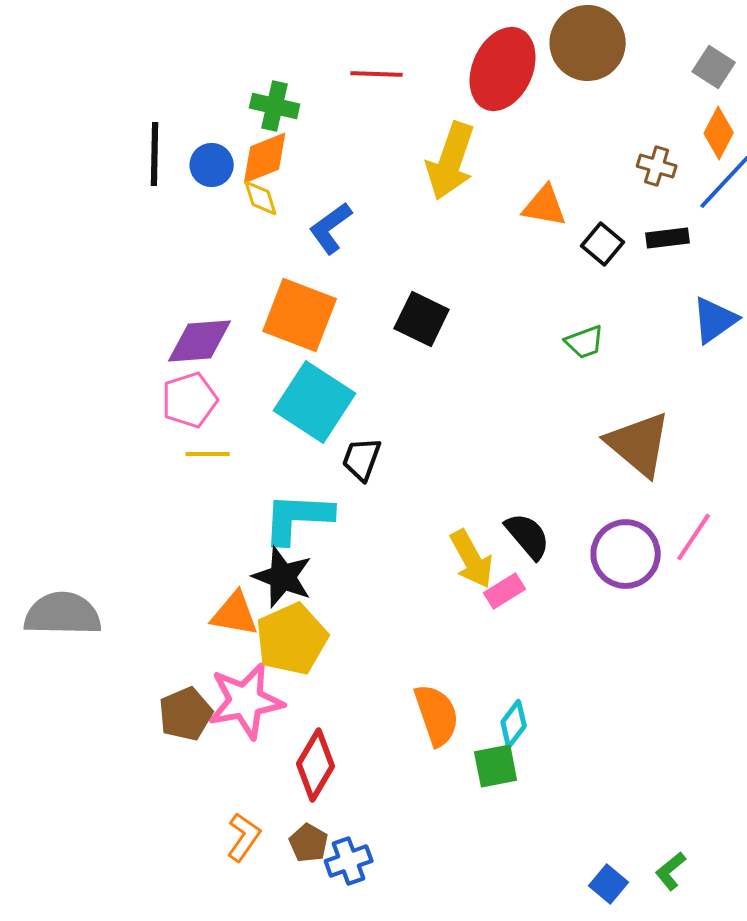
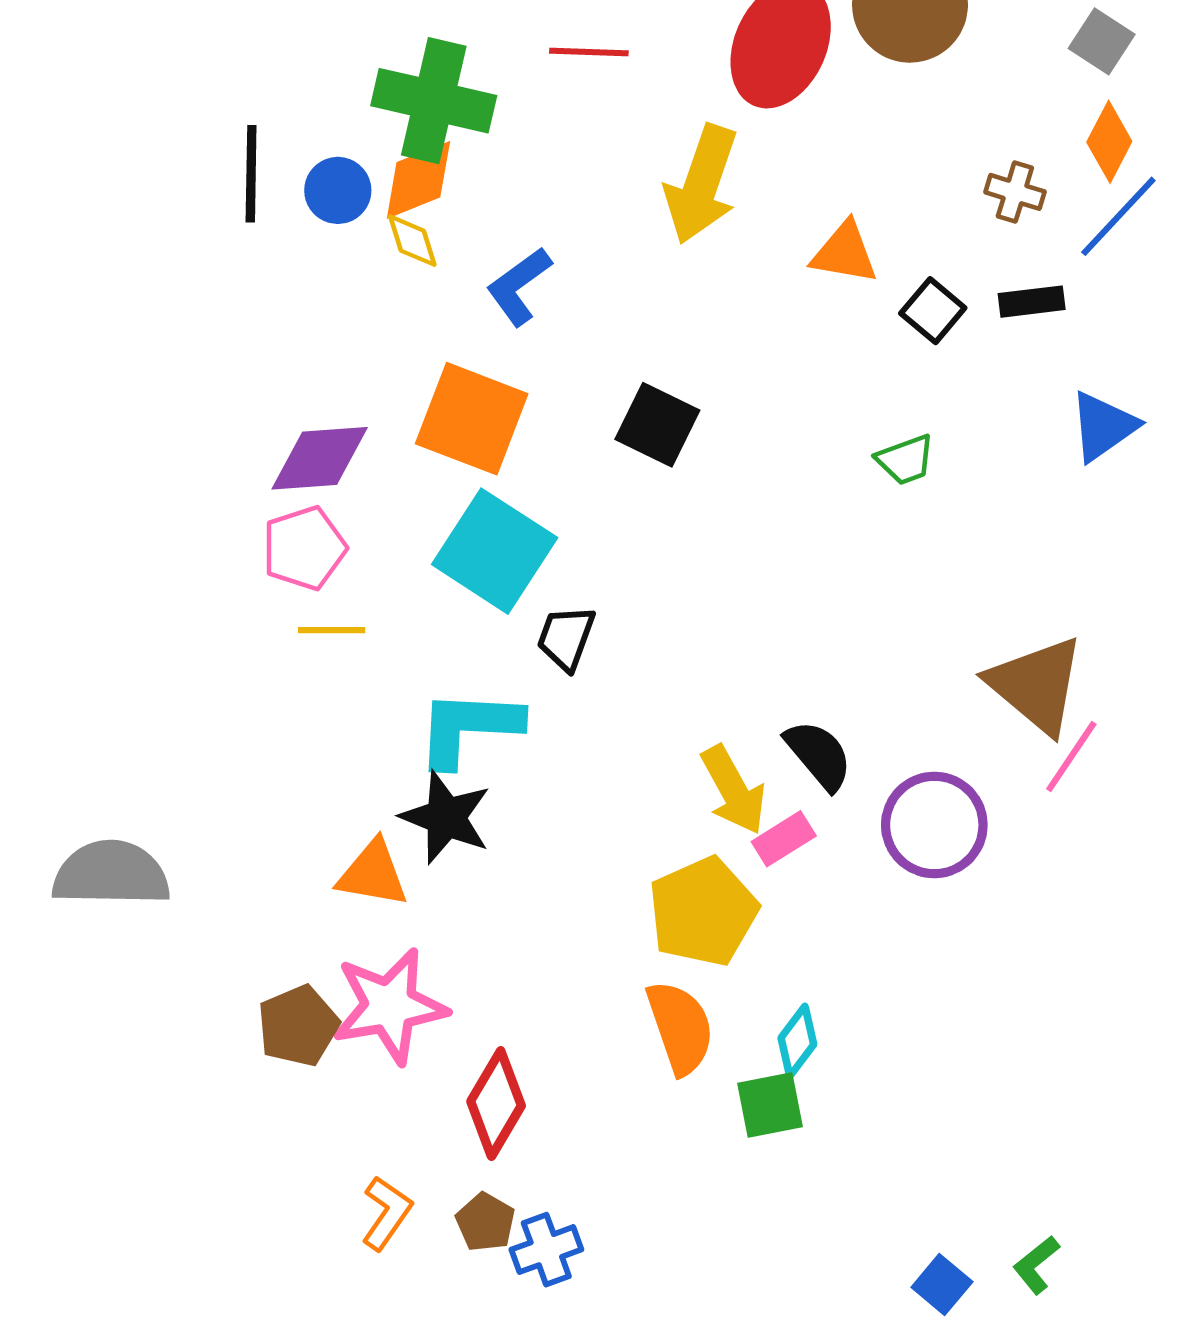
green cross: (275, 106) -> (434, 101), size x1.6
brown triangle: (639, 444) -> (1036, 685), moved
purple circle: (626, 554) -> (934, 825), moved
yellow pentagon: (292, 639) -> (703, 912), moved

